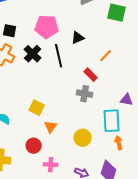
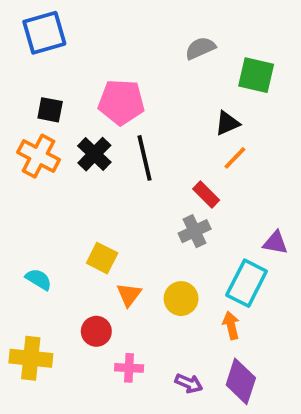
black triangle: (78, 38) -> (227, 123), moved
gray cross: (85, 94) -> (195, 231), turned -35
cyan rectangle: (112, 121) -> (247, 283), turned 30
yellow circle: (83, 138) -> (181, 299), moved
orange arrow: (119, 143) -> (231, 326), moved

